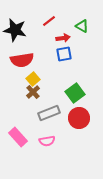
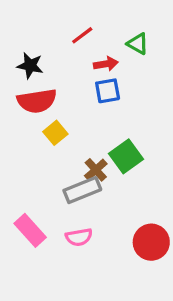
black star: (15, 30) -> (30, 66), moved, size x0.7
brown cross: (33, 92) -> (96, 170), moved
red circle: (79, 118) -> (151, 242), moved

